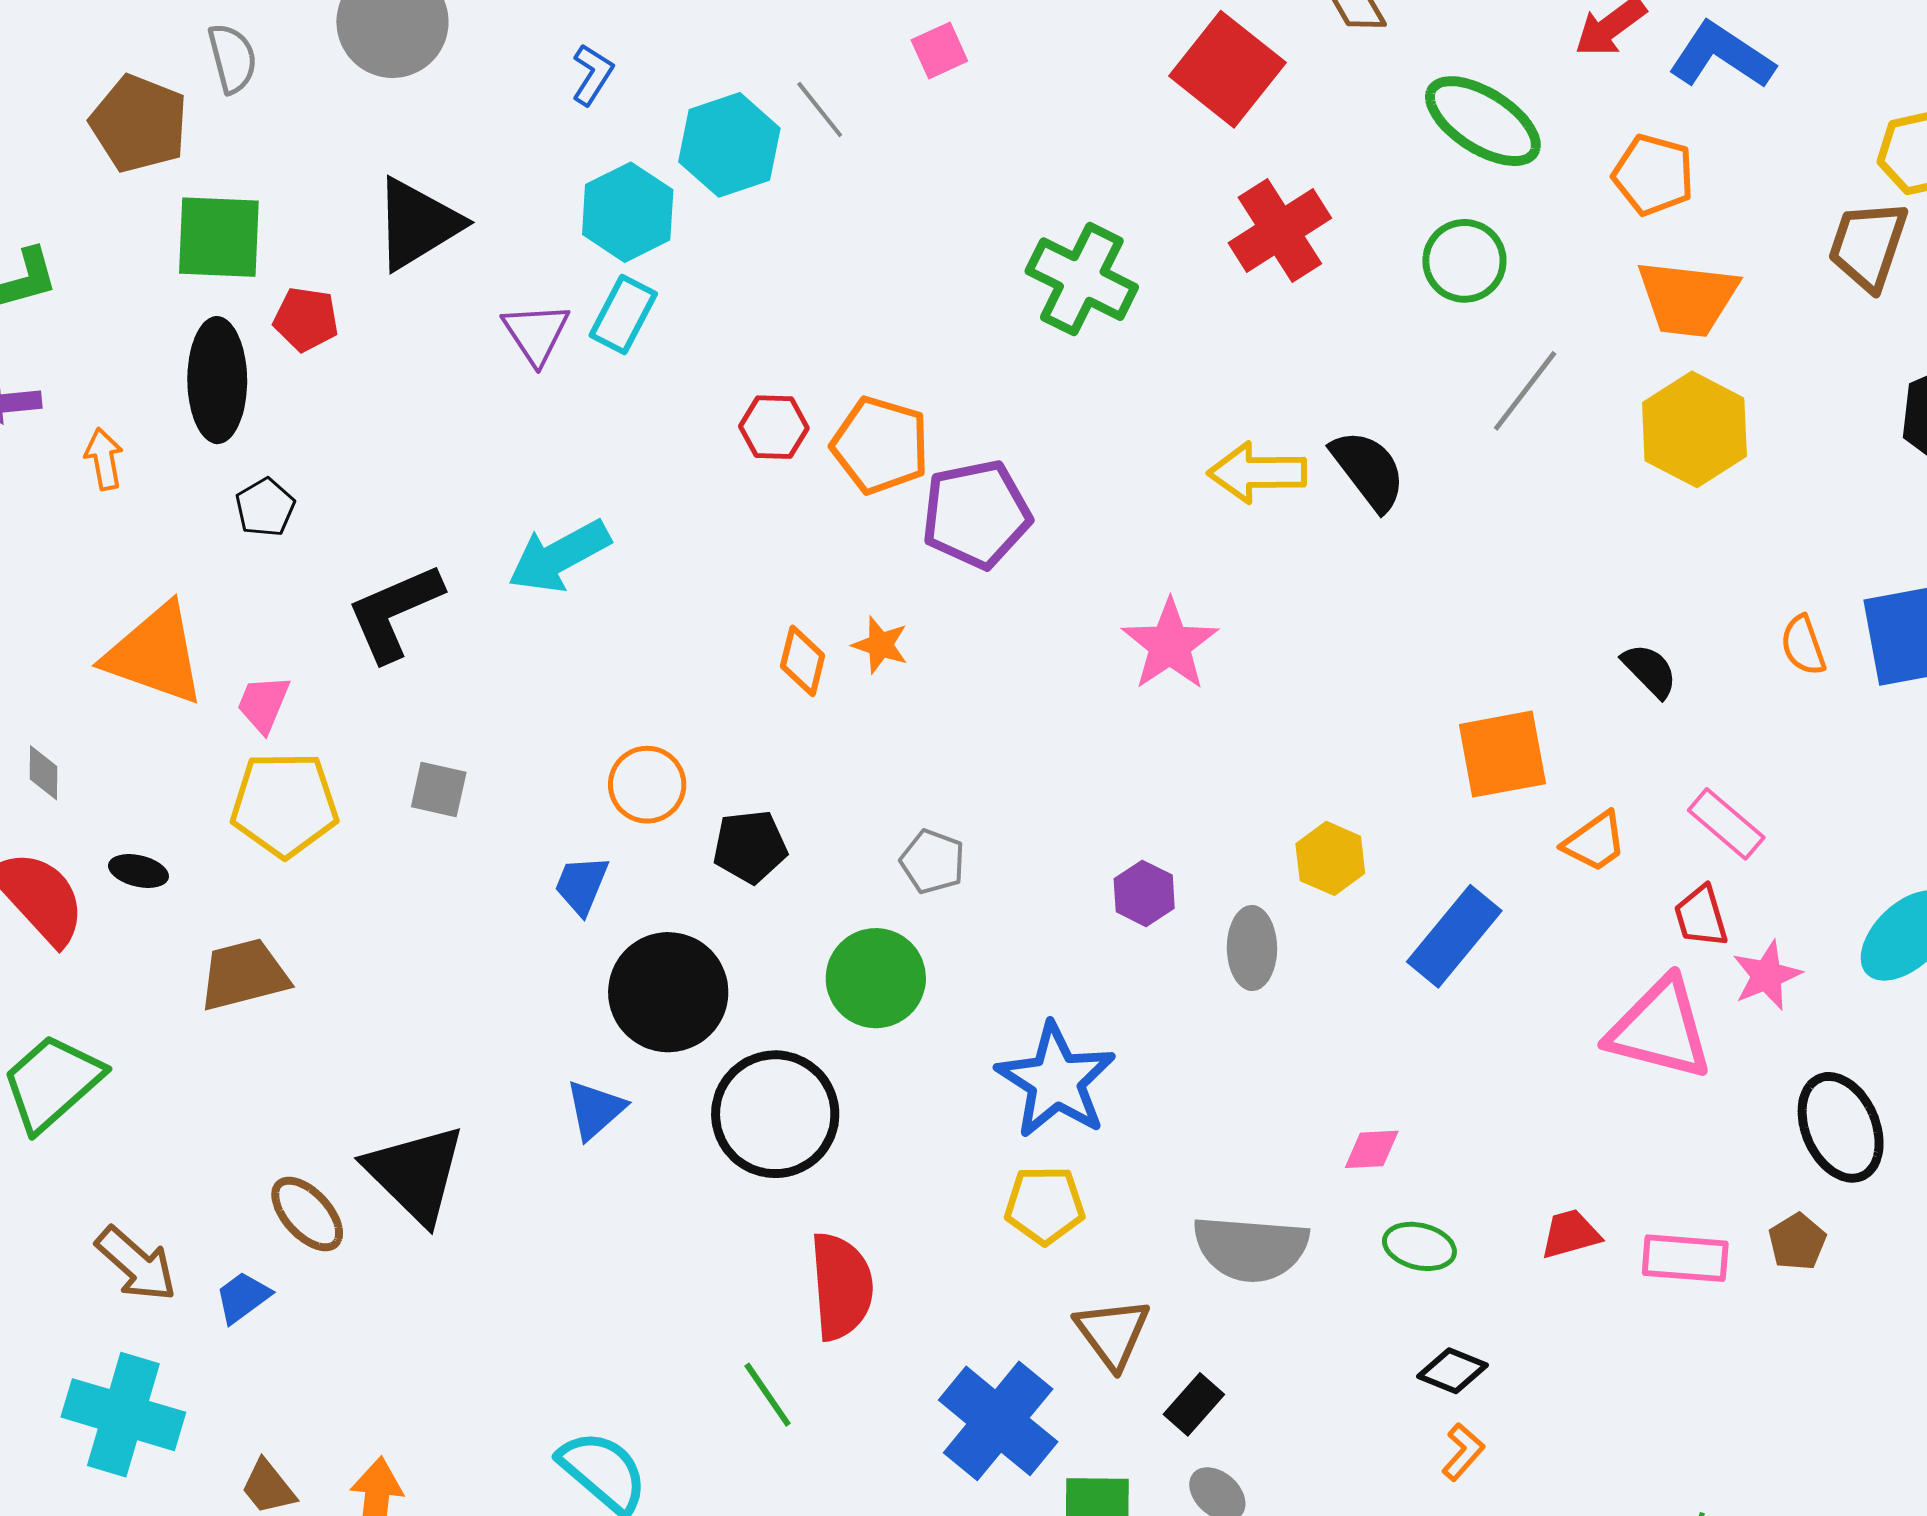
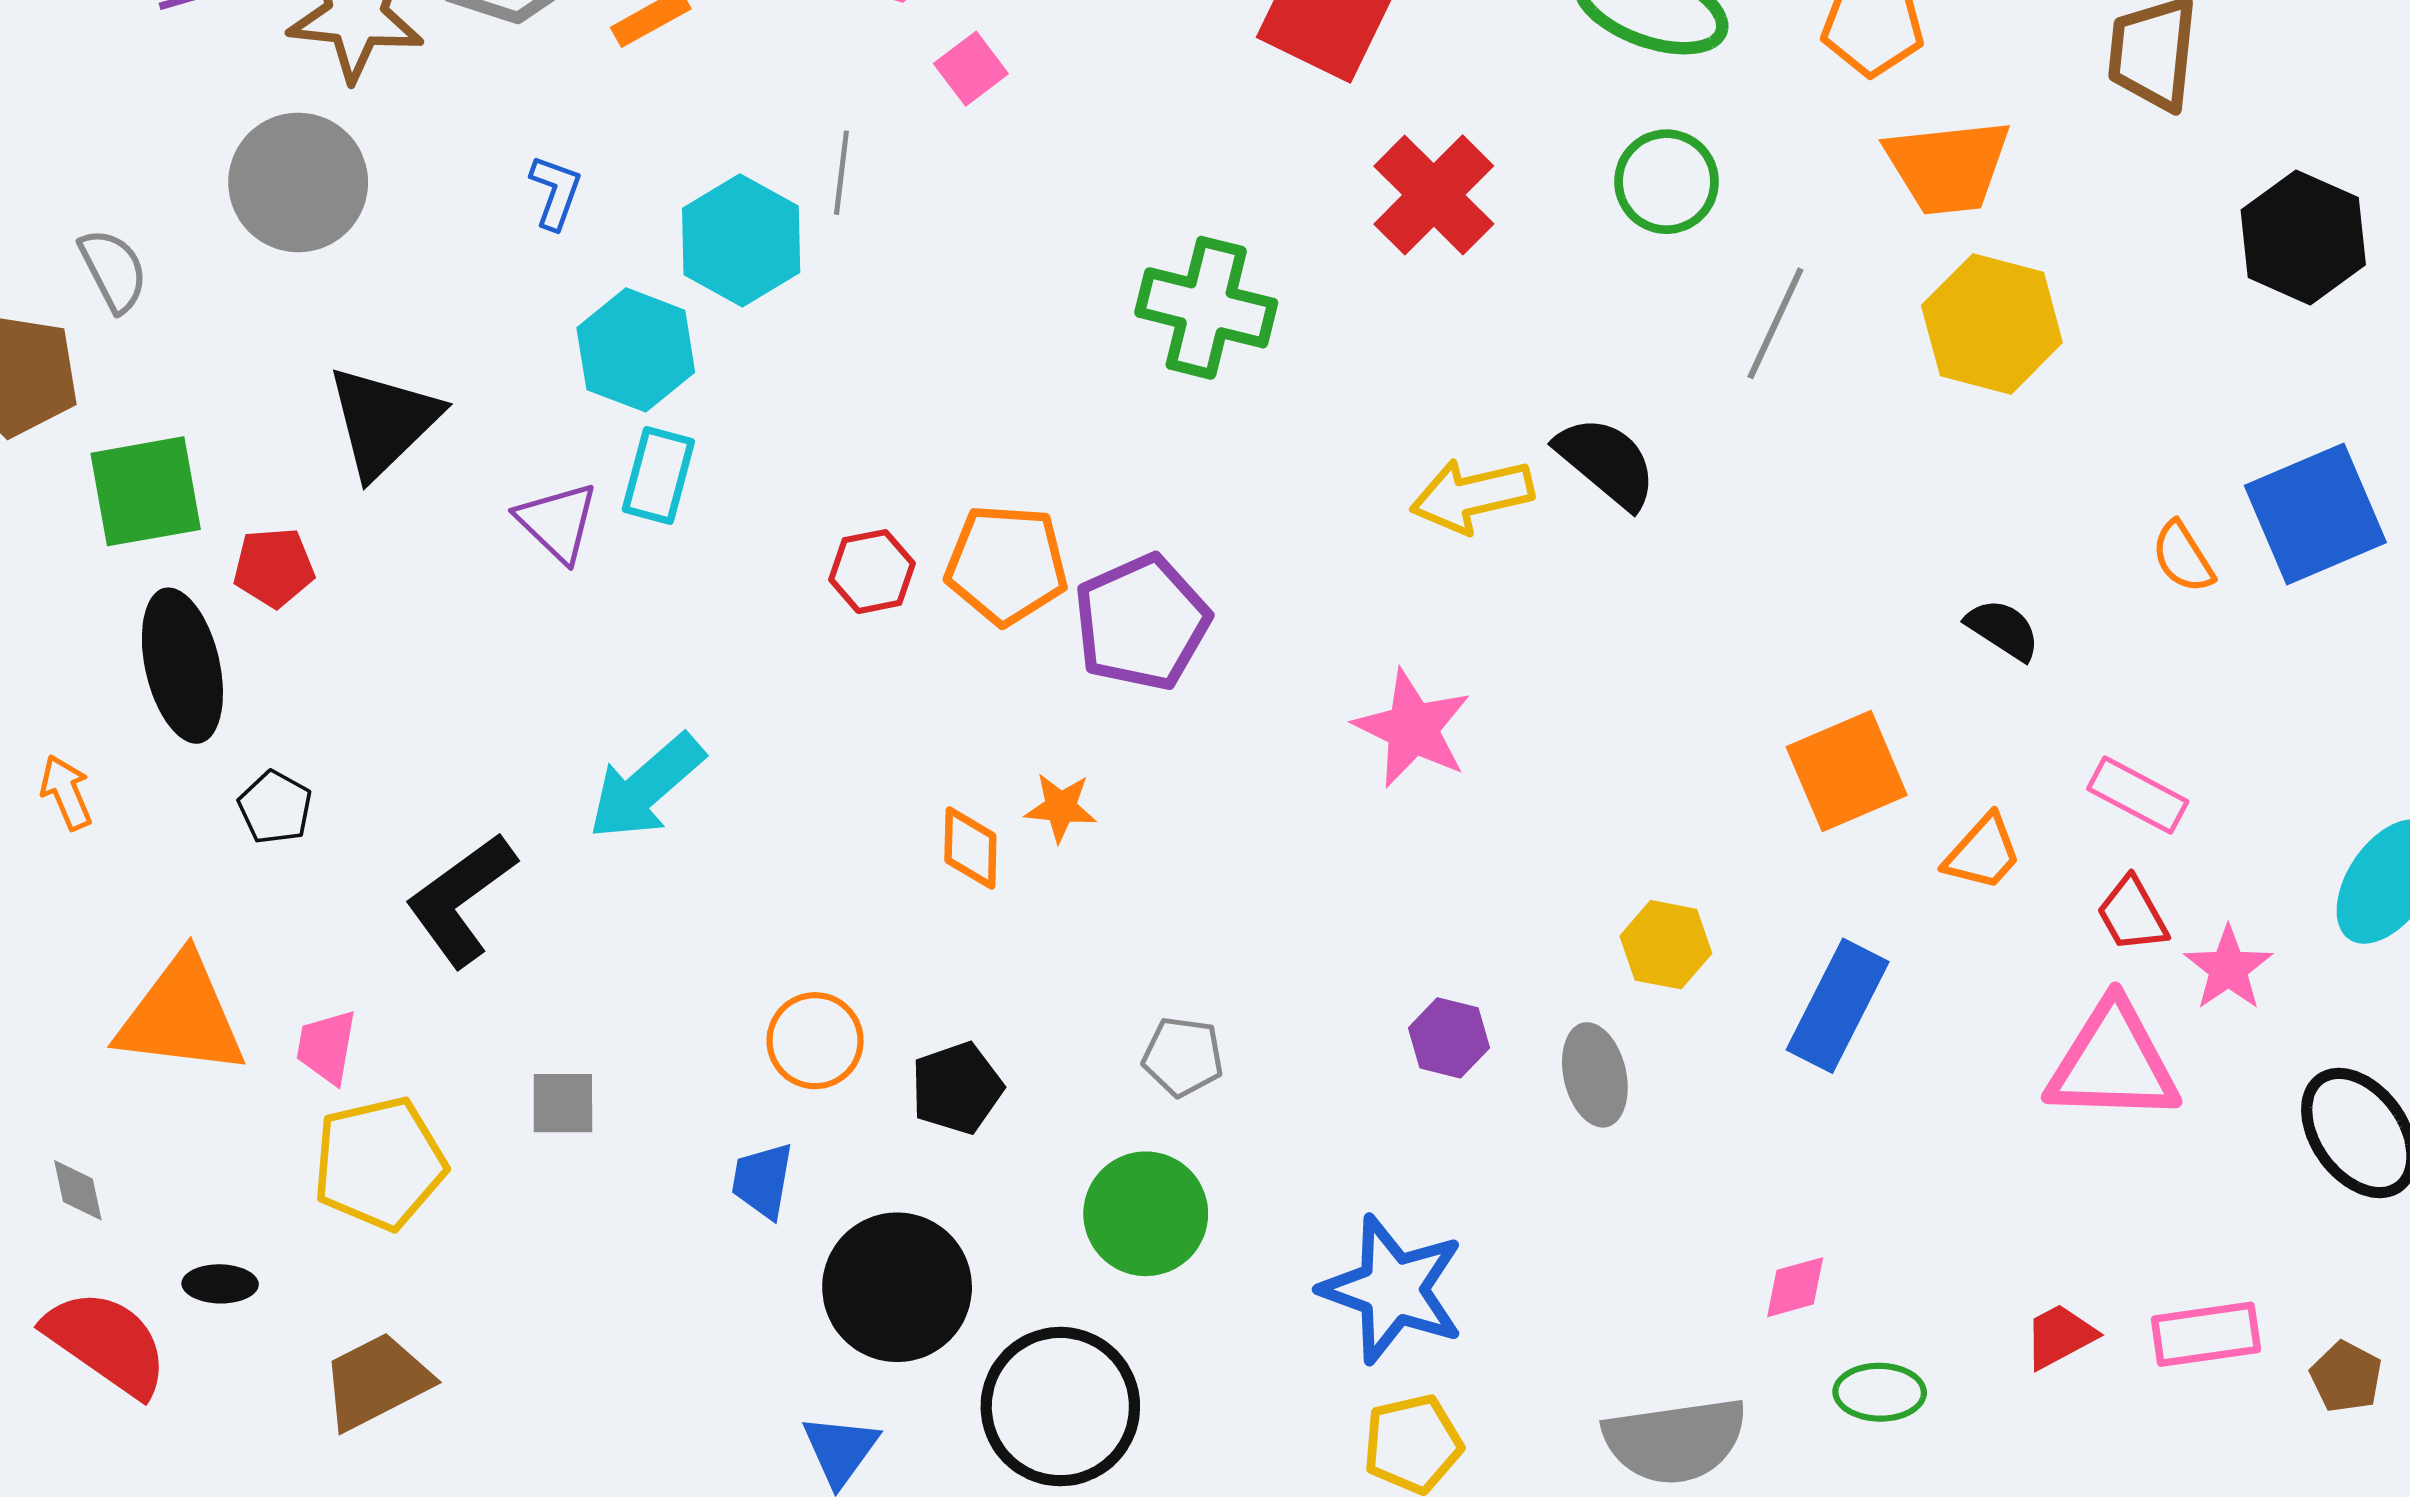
gray line: (820, 109) -> (841, 173), turned 58
brown pentagon: (1797, 1242) -> (2346, 1377), moved

